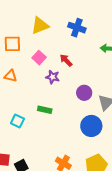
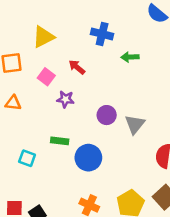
blue cross: (77, 28) -> (102, 34), moved
red arrow: (66, 60) -> (77, 67), moved
blue circle: (91, 126) -> (88, 158), moved

